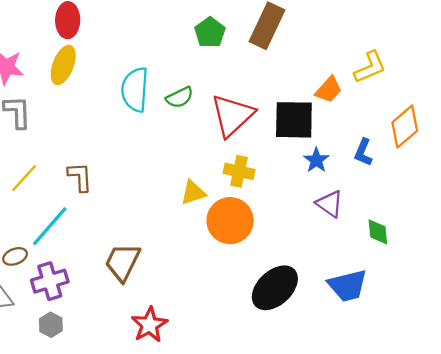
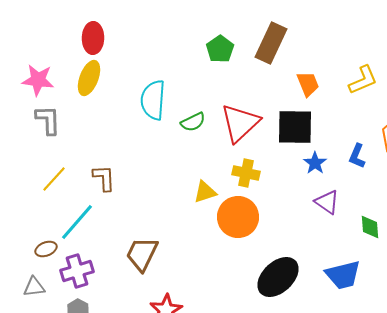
orange trapezoid: (329, 90) -> (308, 84), moved, turned -64
green semicircle: (180, 97) -> (193, 122), moved

